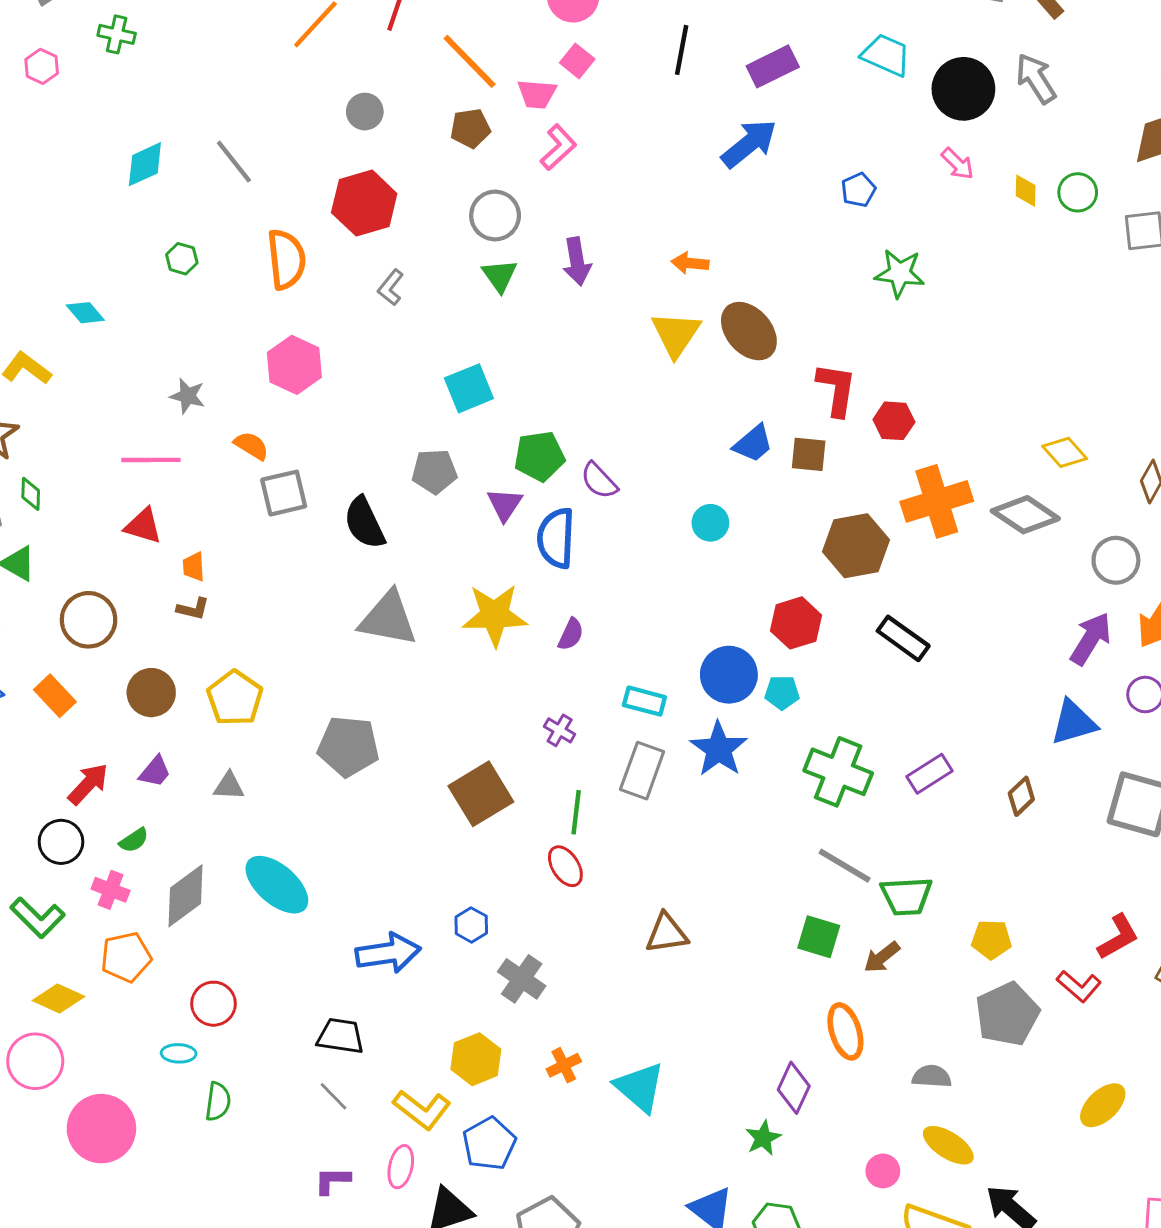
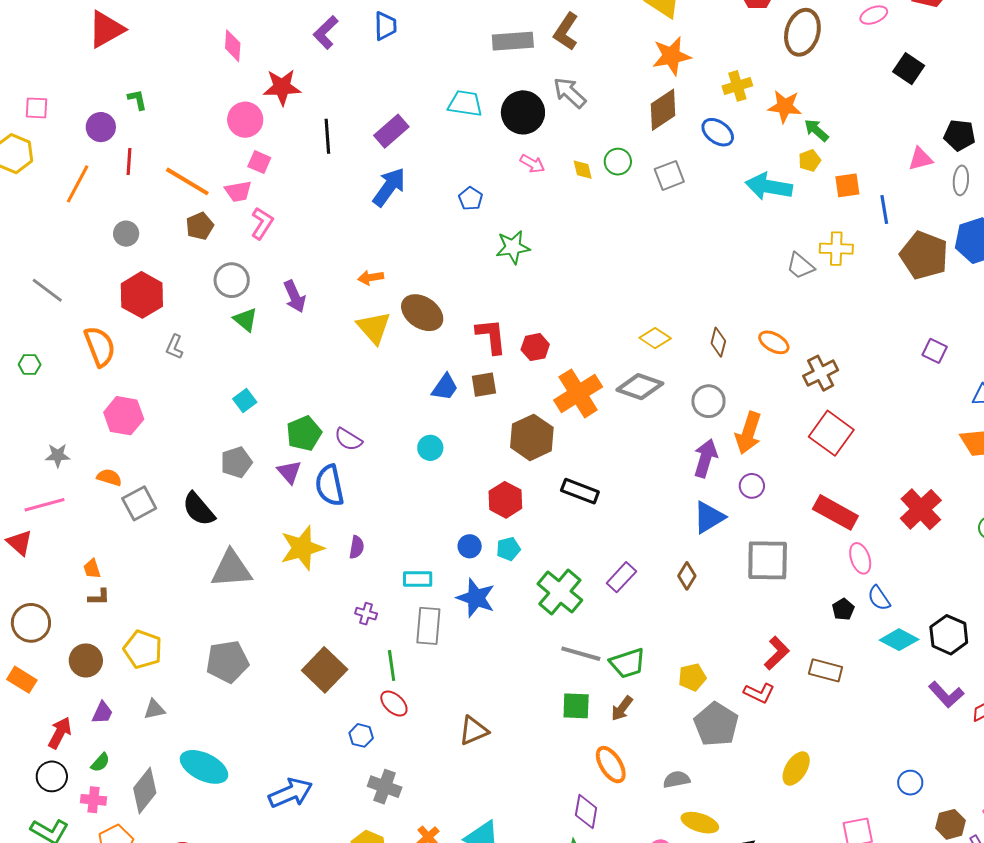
cyan square: (469, 388) -> (245, 401), size x0.7
red triangle: (143, 526) -> (20, 543), moved, turned 40
blue circle: (729, 675) -> (470, 546), size x0.6
green cross: (838, 772) -> (560, 592), turned 33
blue hexagon: (471, 925) -> (361, 735), moved

